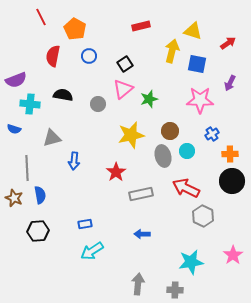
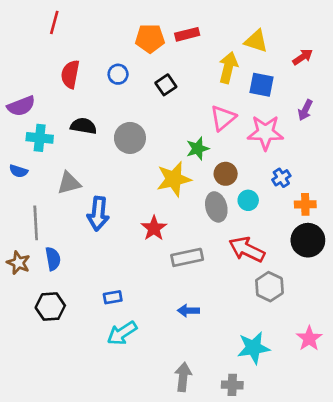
red line: (41, 17) -> (54, 22), turned 42
orange pentagon: (75, 29) -> (150, 38), moved, turned -30
pink triangle: (123, 89) -> (223, 118), moved
green star: (149, 99) -> (198, 149), moved
gray circle: (98, 104) -> (130, 138), size x1.5
blue arrow: (74, 161) -> (98, 214), size x1.4

